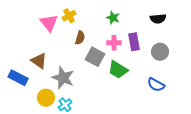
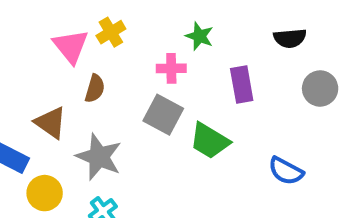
brown semicircle: (80, 38) -> (95, 88), moved
pink cross: (114, 43) -> (171, 68), moved
gray circle: (160, 52) -> (320, 88), moved
yellow circle: (46, 98) -> (45, 193), moved

